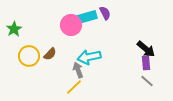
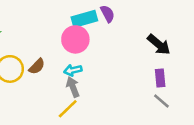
pink circle: (71, 25) -> (75, 39), moved
black arrow: (146, 49) -> (159, 45), moved
cyan arrow: (89, 57) -> (73, 70), moved, size x0.6

